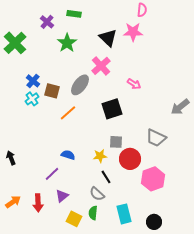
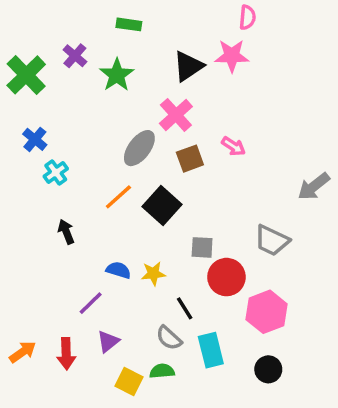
purple cross: (47, 22) -> (75, 56), moved
black triangle: (108, 38) -> (188, 66), turned 42
blue cross: (33, 81) -> (35, 139), moved
brown square: (52, 91) -> (190, 159), moved, turned -35
black square: (112, 109) -> (162, 206), moved, turned -30
yellow star: (100, 156) -> (153, 274), moved
black arrow: (11, 158) -> (66, 232), moved
green semicircle: (93, 213) -> (162, 371), turned 80
cyan rectangle: (124, 214) -> (211, 350), moved
black circle: (154, 222) -> (268, 369), moved

